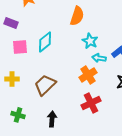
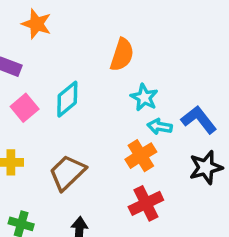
pink square: (20, 47) -> (25, 108), turned -35

